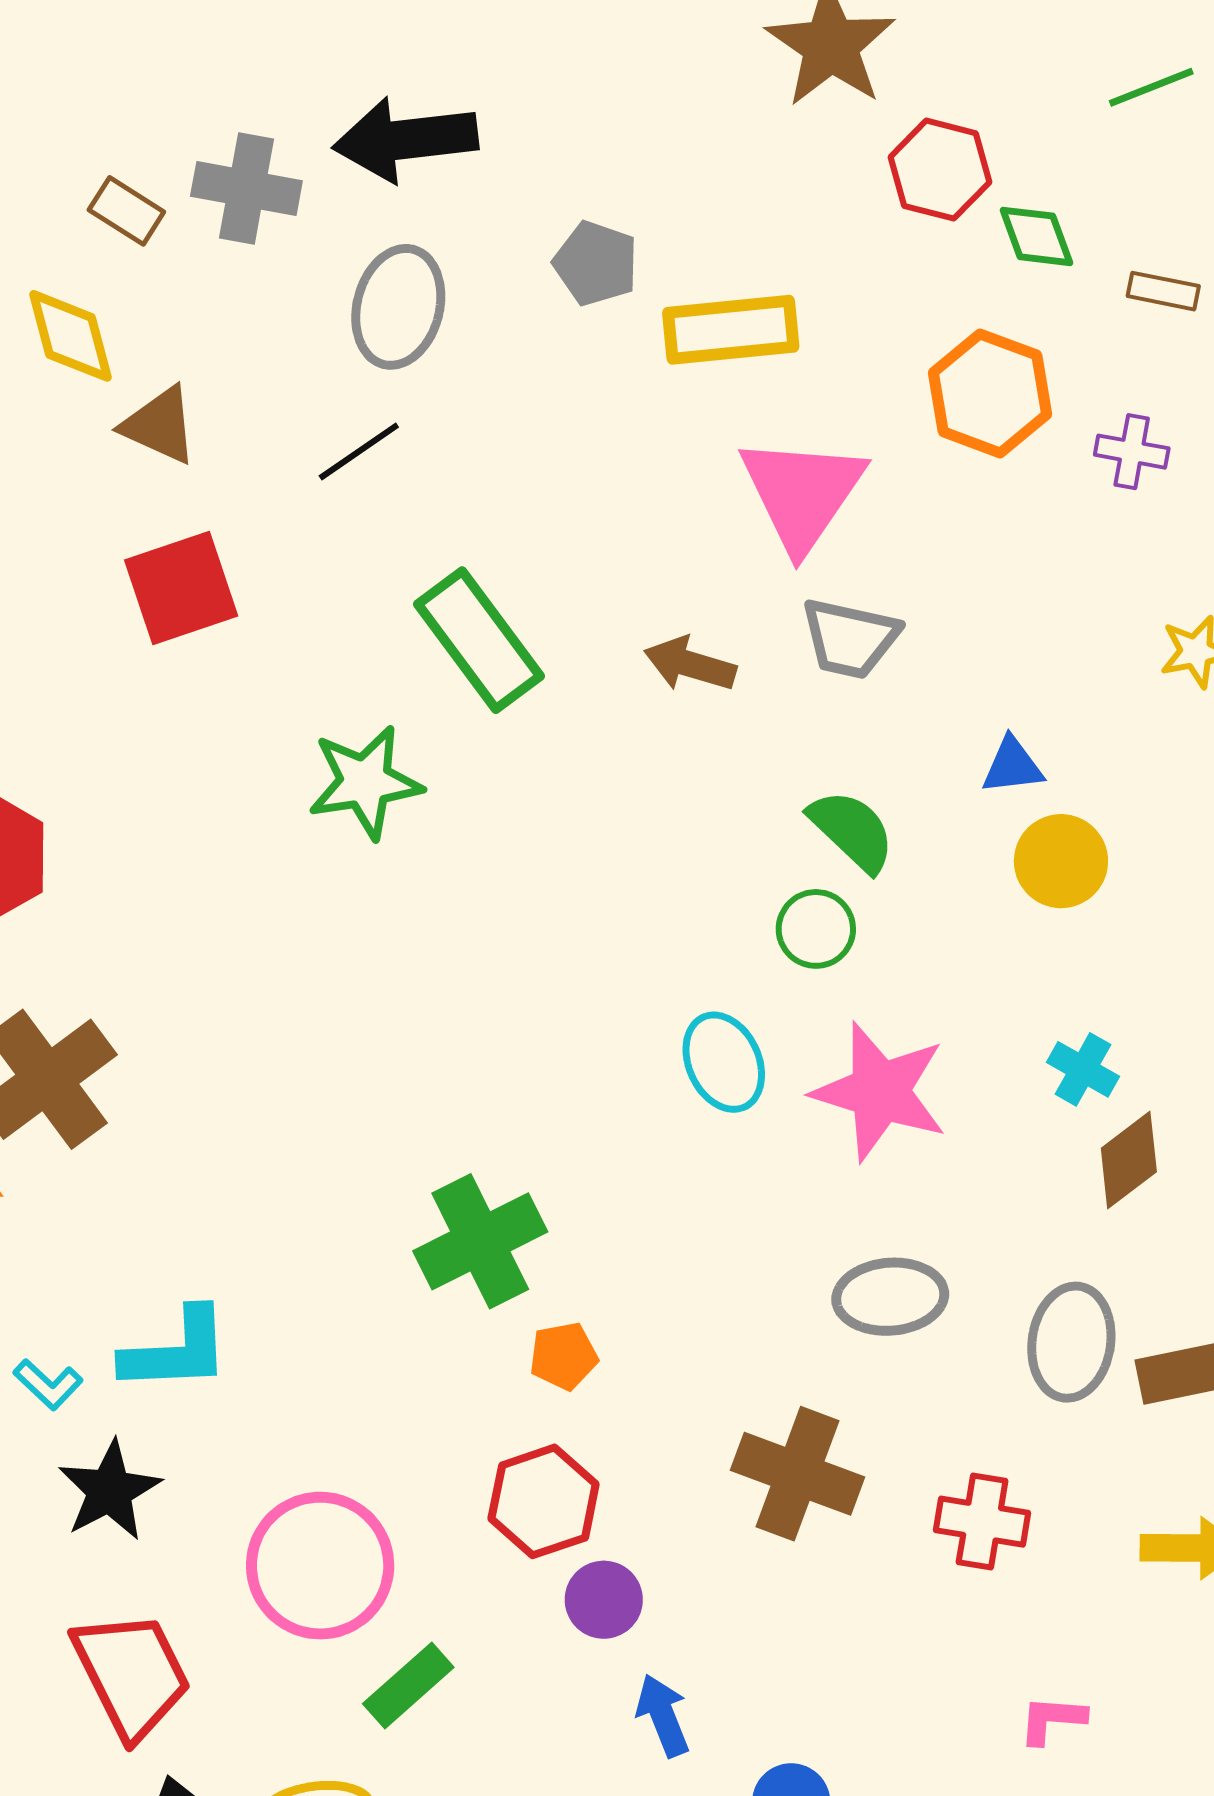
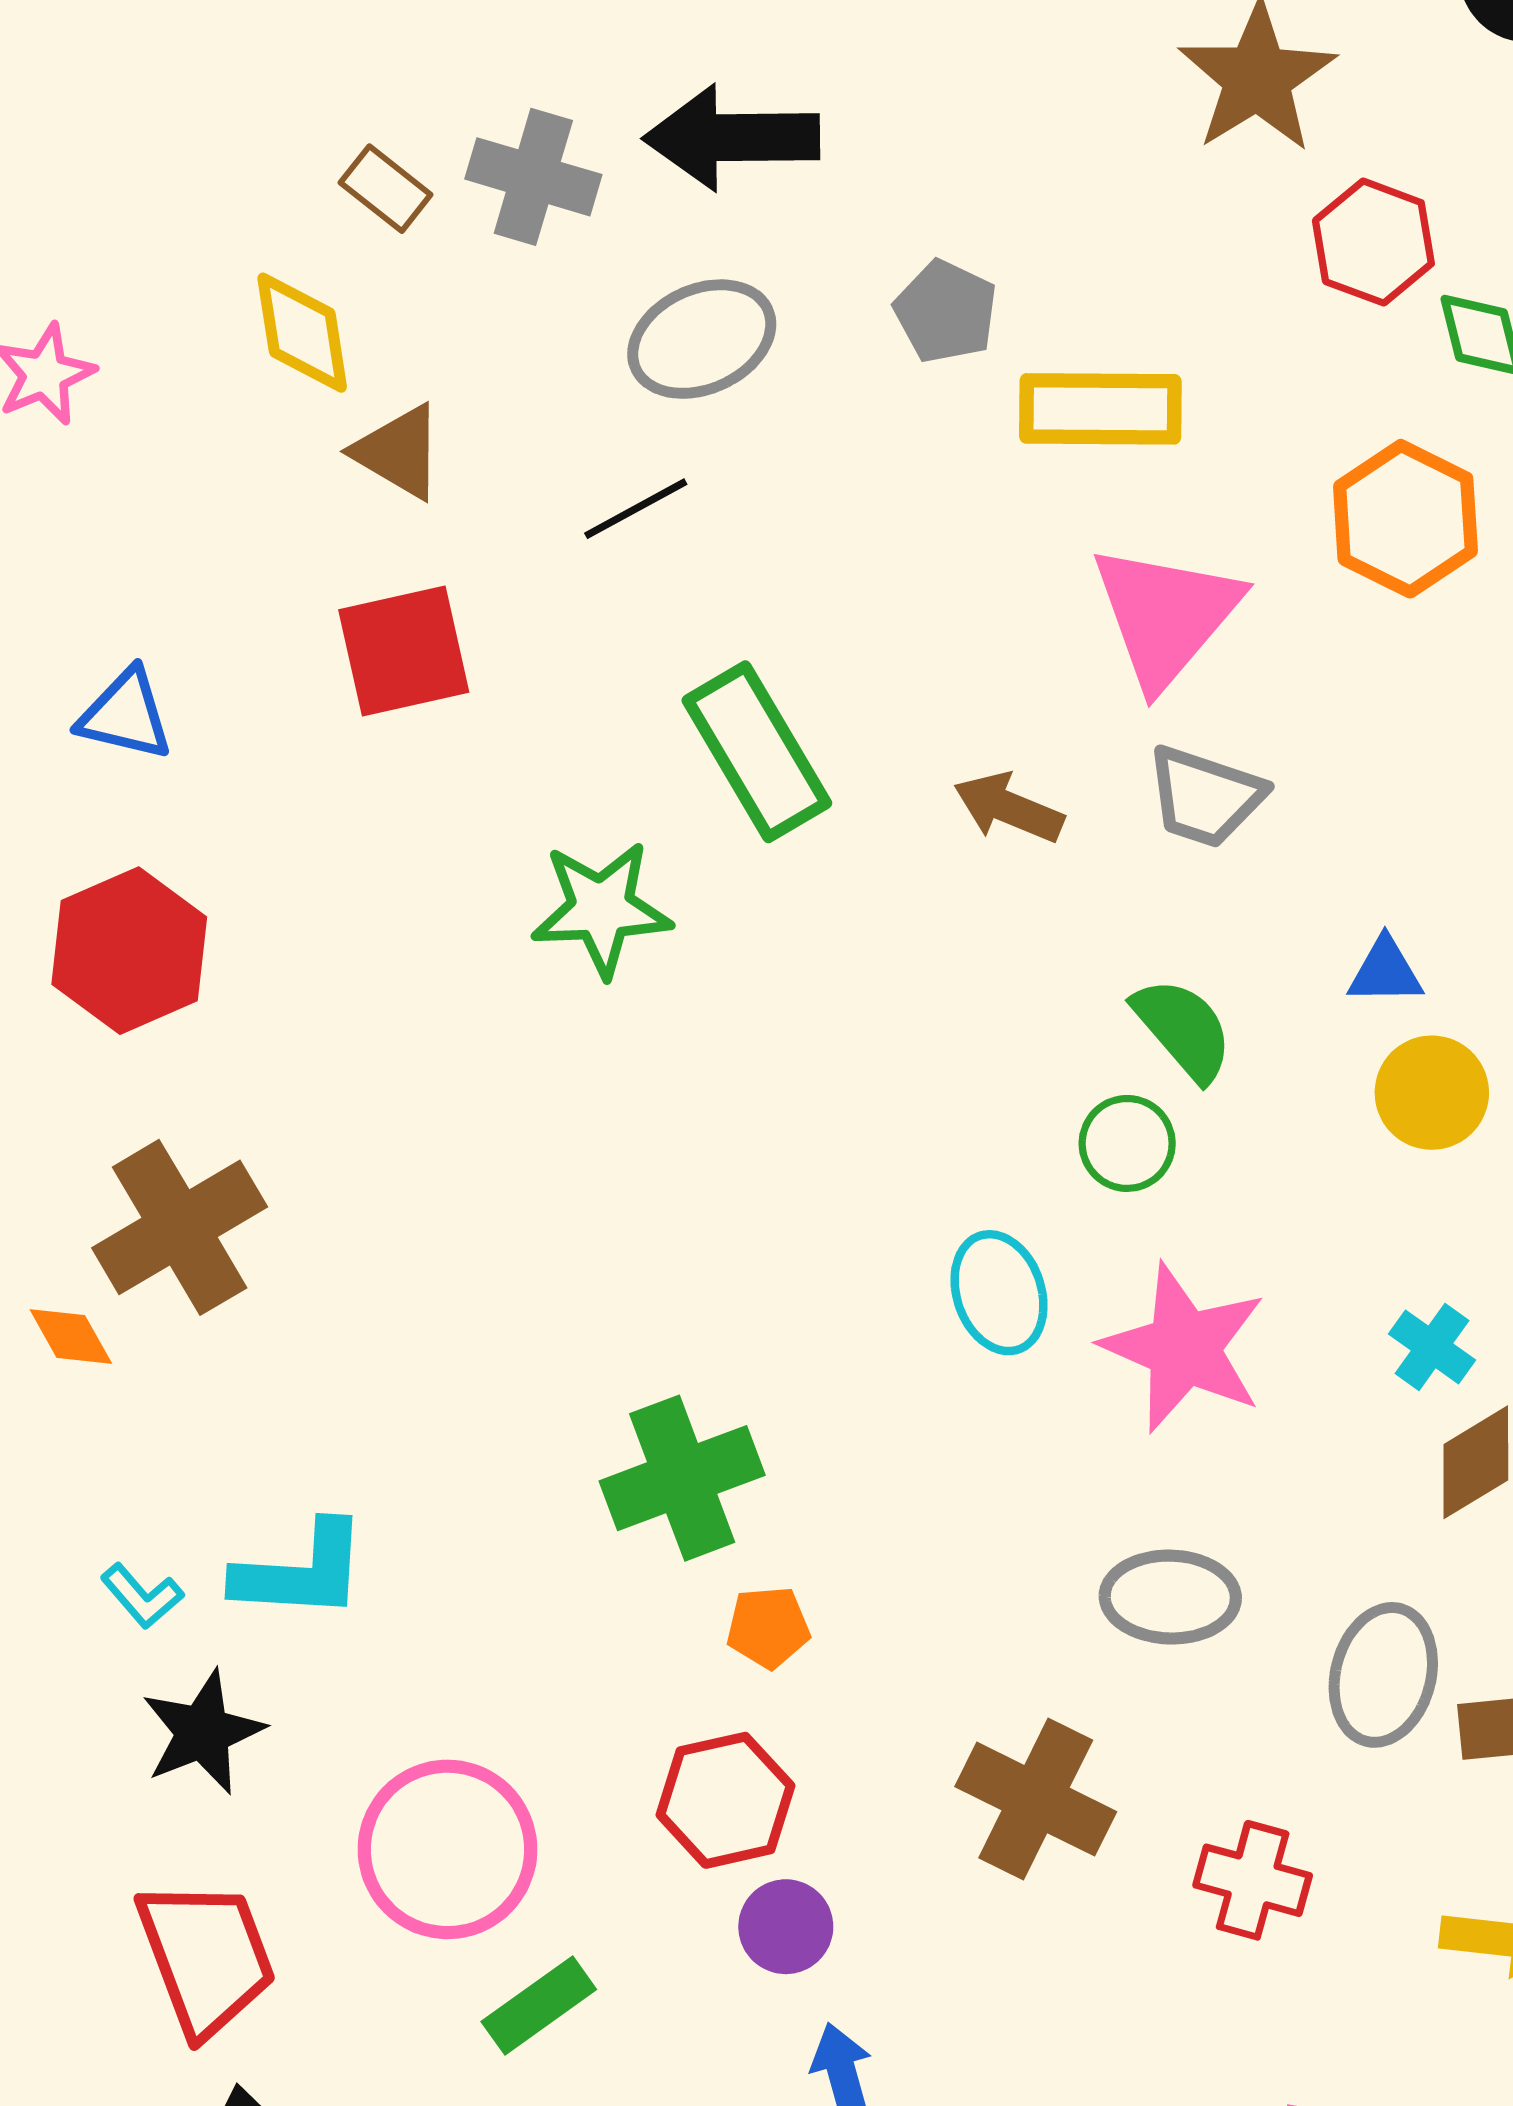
gray ellipse: (398, 307) -> (702, 339), turned 45

